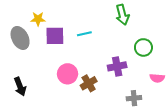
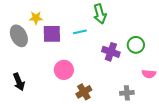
green arrow: (122, 15) -> (100, 14), moved
purple cross: (117, 66) -> (111, 52), moved, turned 30
brown cross: (89, 83) -> (84, 92), moved

